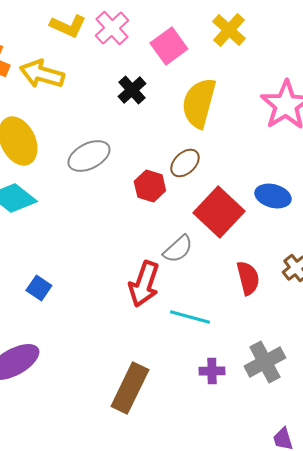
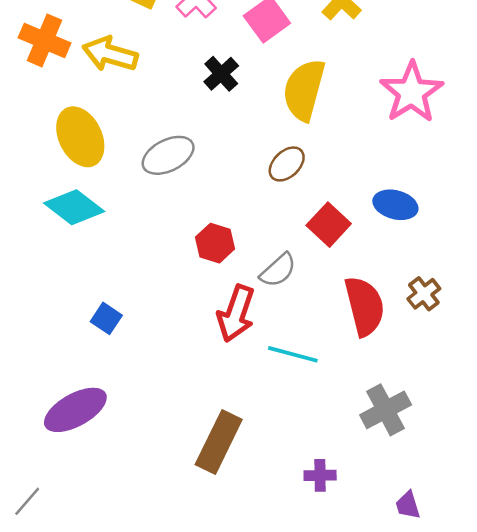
red hexagon: (150, 186) -> (215, 243), moved
red square: (219, 212) -> (329, 225), size x0.7
red semicircle: (248, 278) -> (365, 306), size x1.4
purple cross: (212, 371) -> (320, 475), moved

